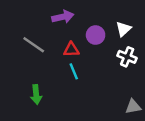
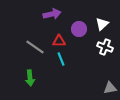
gray line: (34, 45) -> (35, 47), moved

